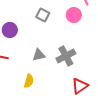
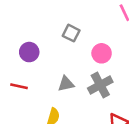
pink circle: (74, 15) -> (102, 53), moved

